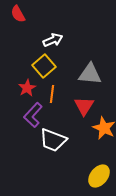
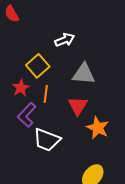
white arrow: (53, 40) -> (65, 40), moved

